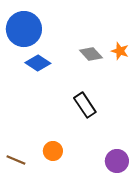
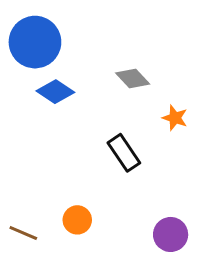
orange star: (120, 51) -> (175, 118), moved

